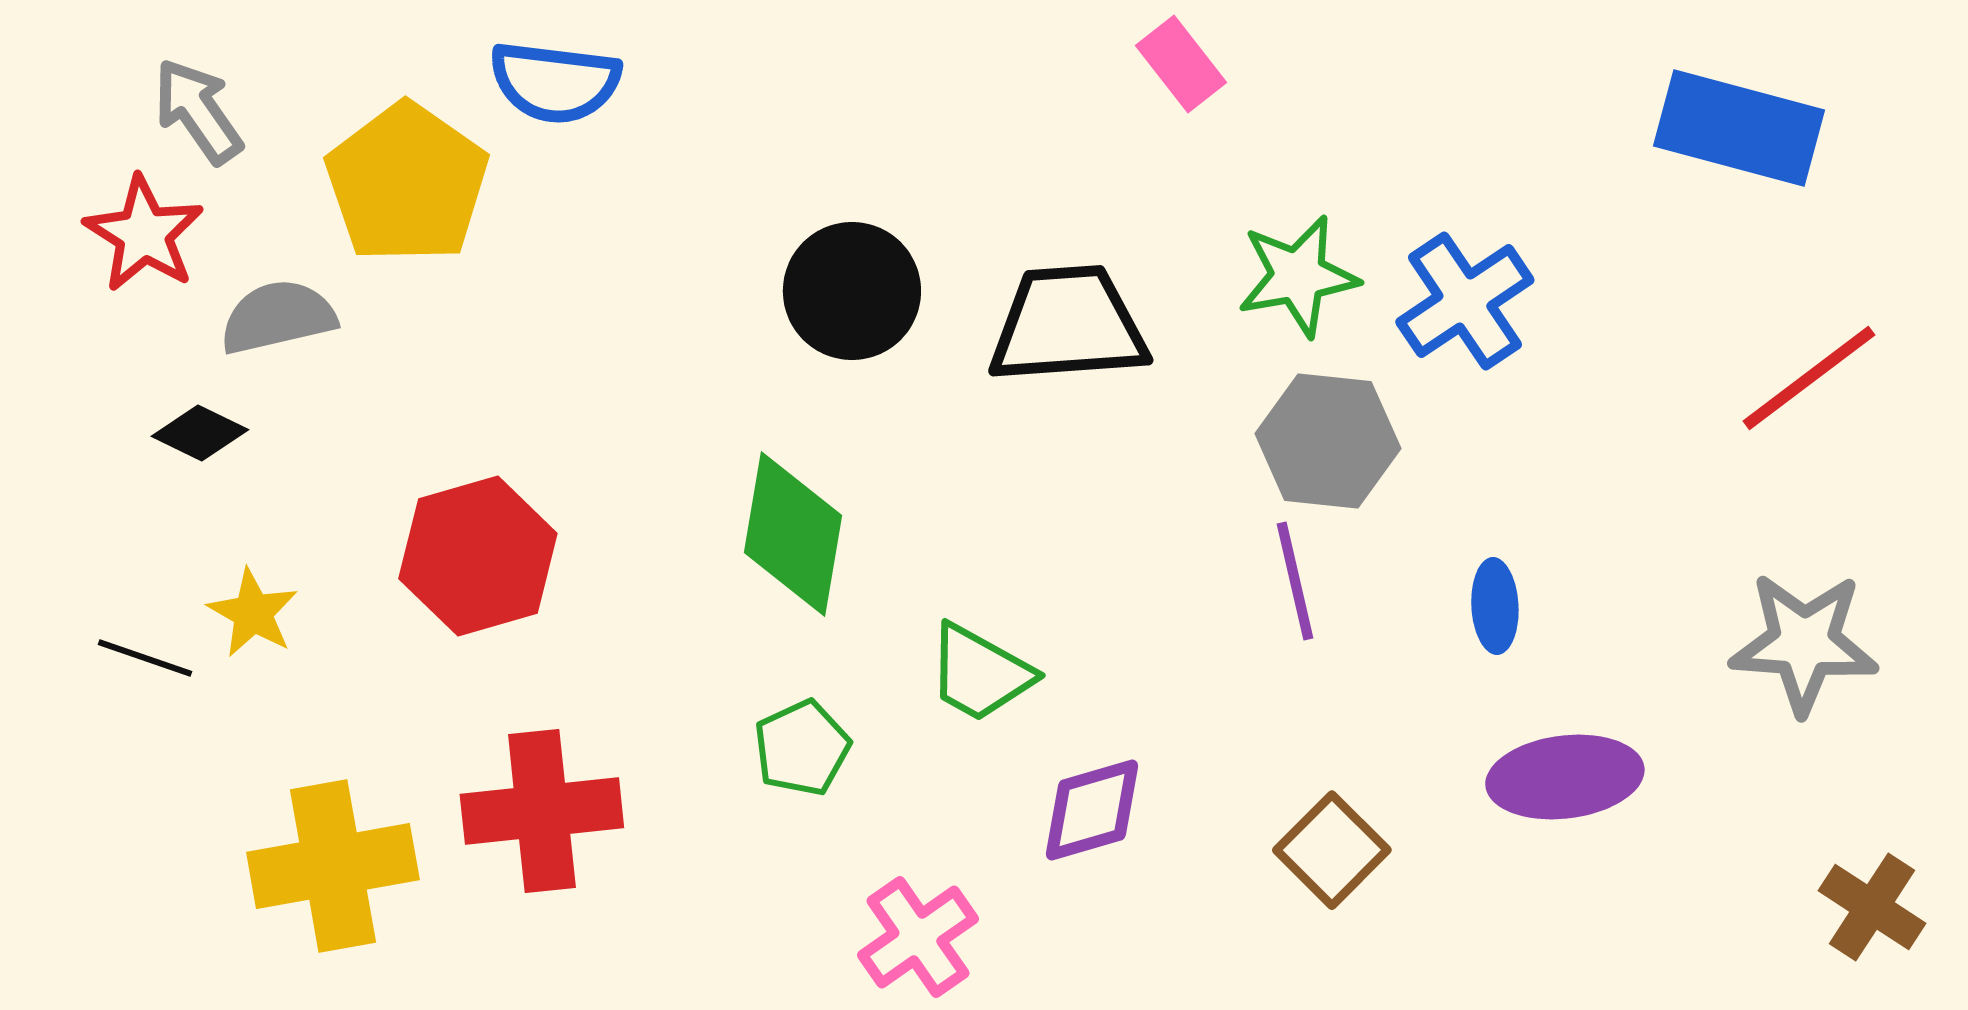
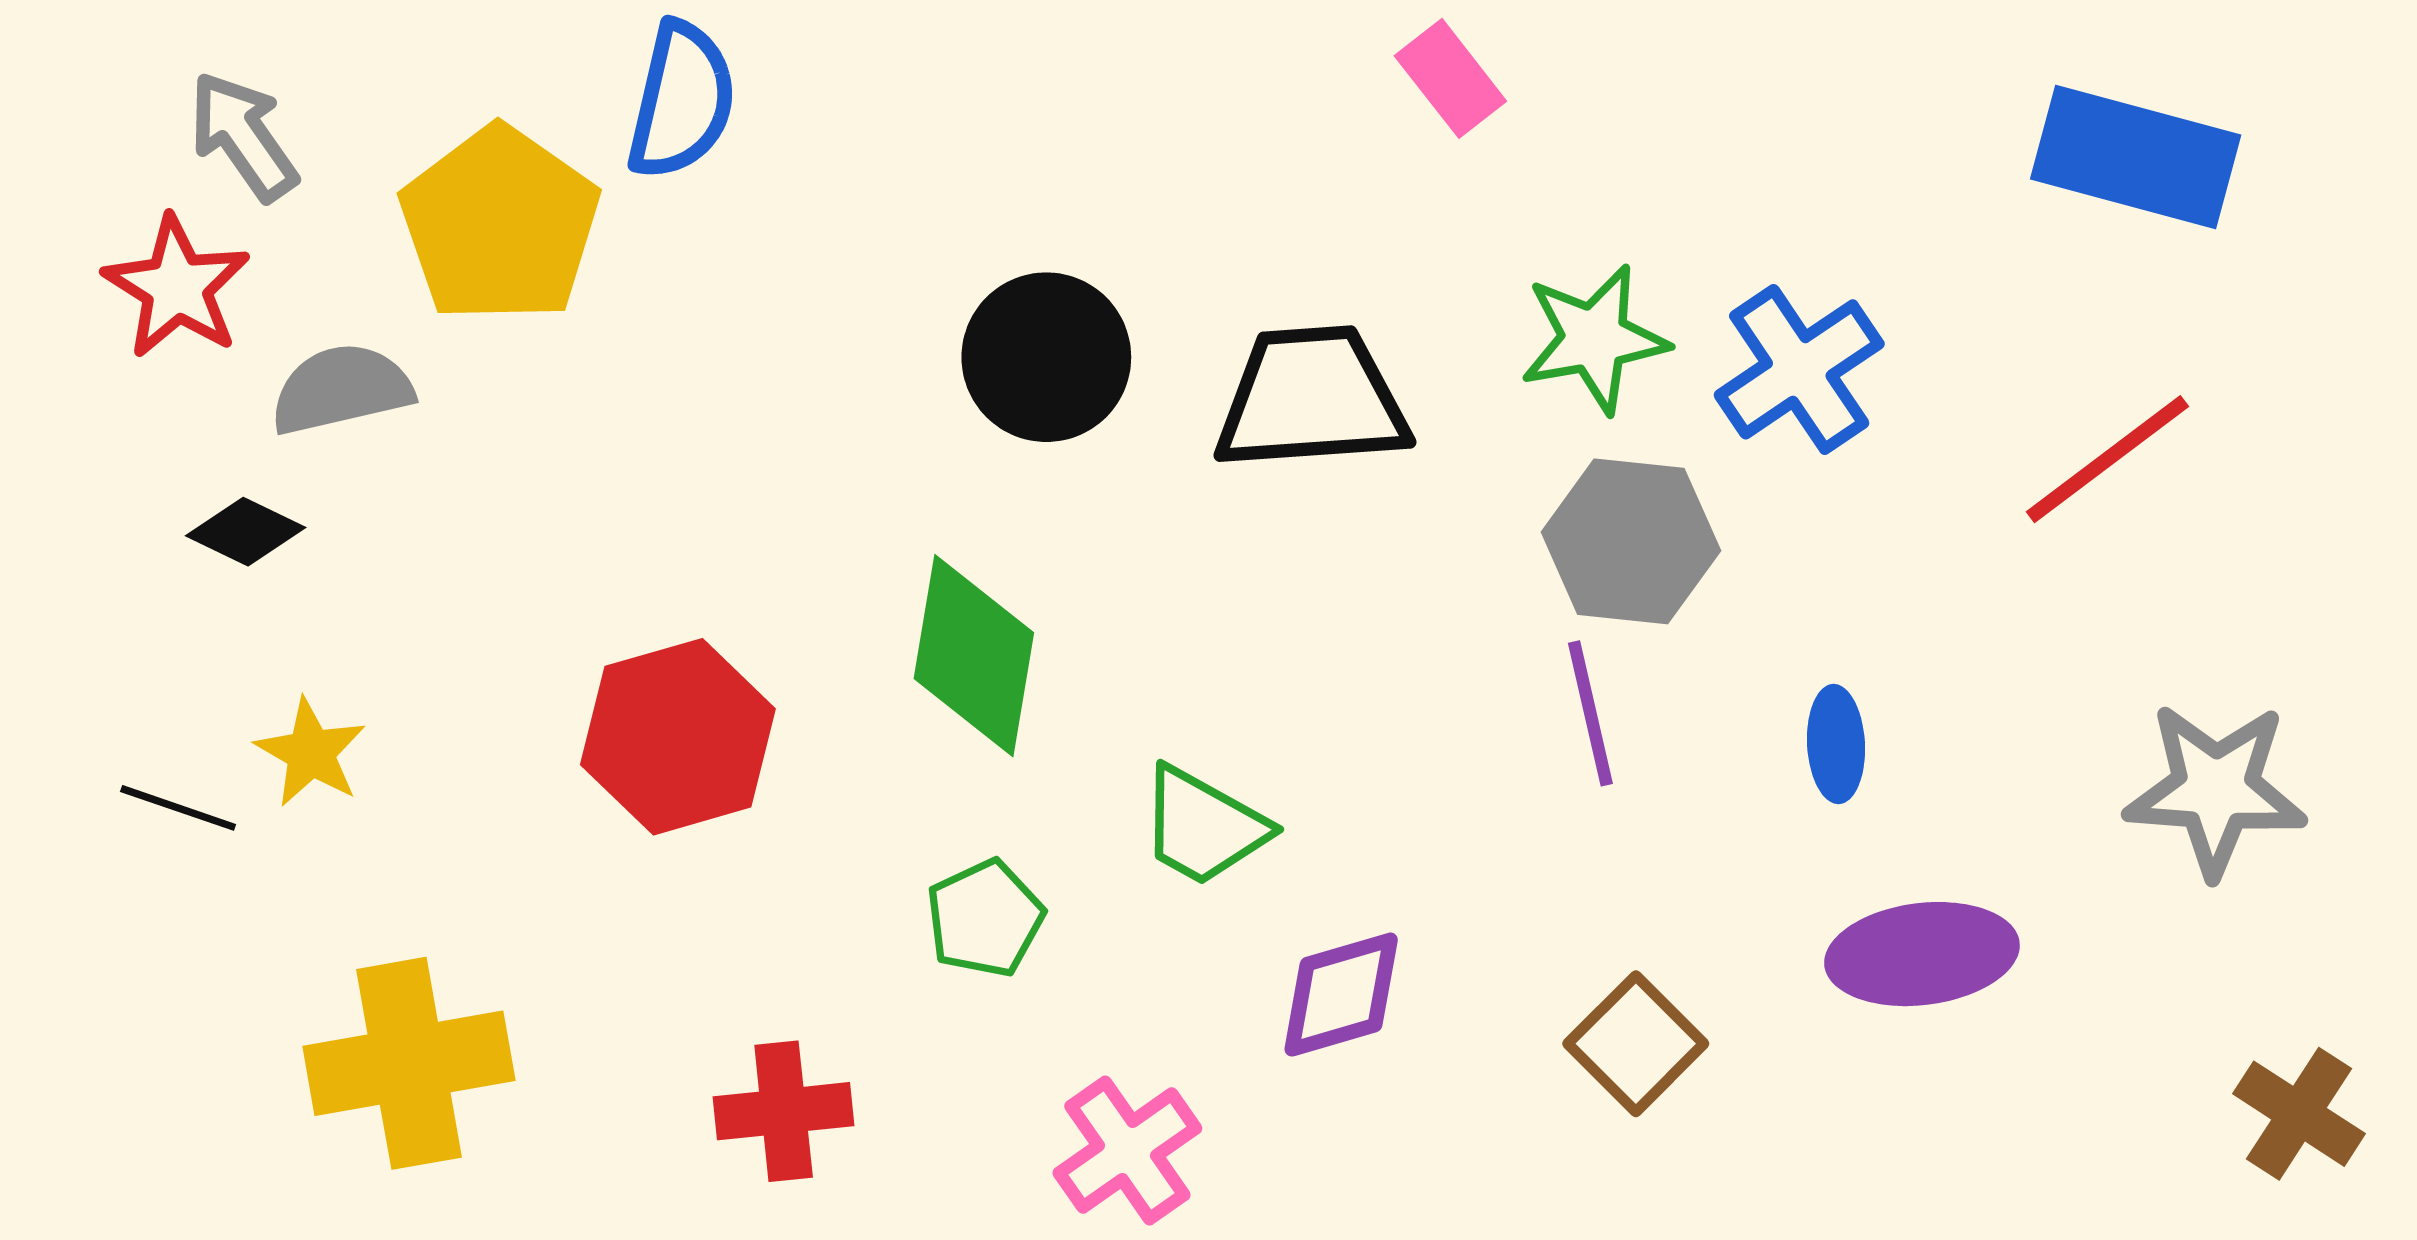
blue semicircle: (555, 82) -> (682, 101), turned -84
red line: (1809, 378) -> (2107, 459), moved
red hexagon: (478, 556) -> (678, 737), moved
red cross: (542, 811) -> (784, 1111), moved, size x0.7

